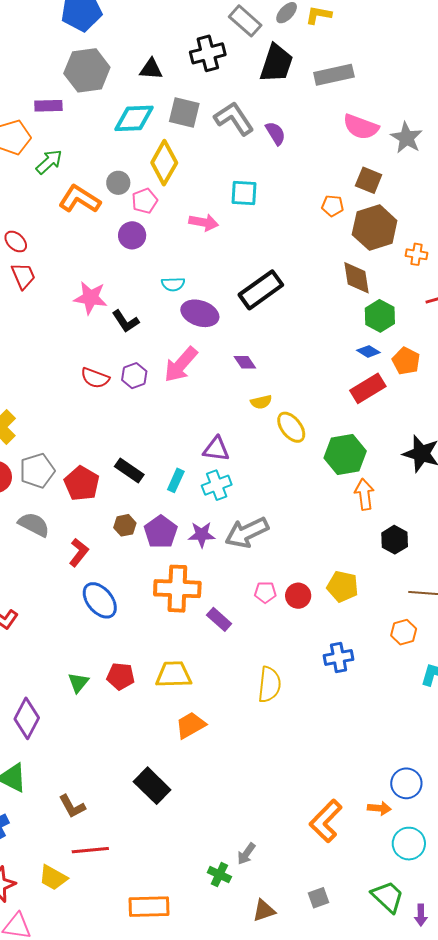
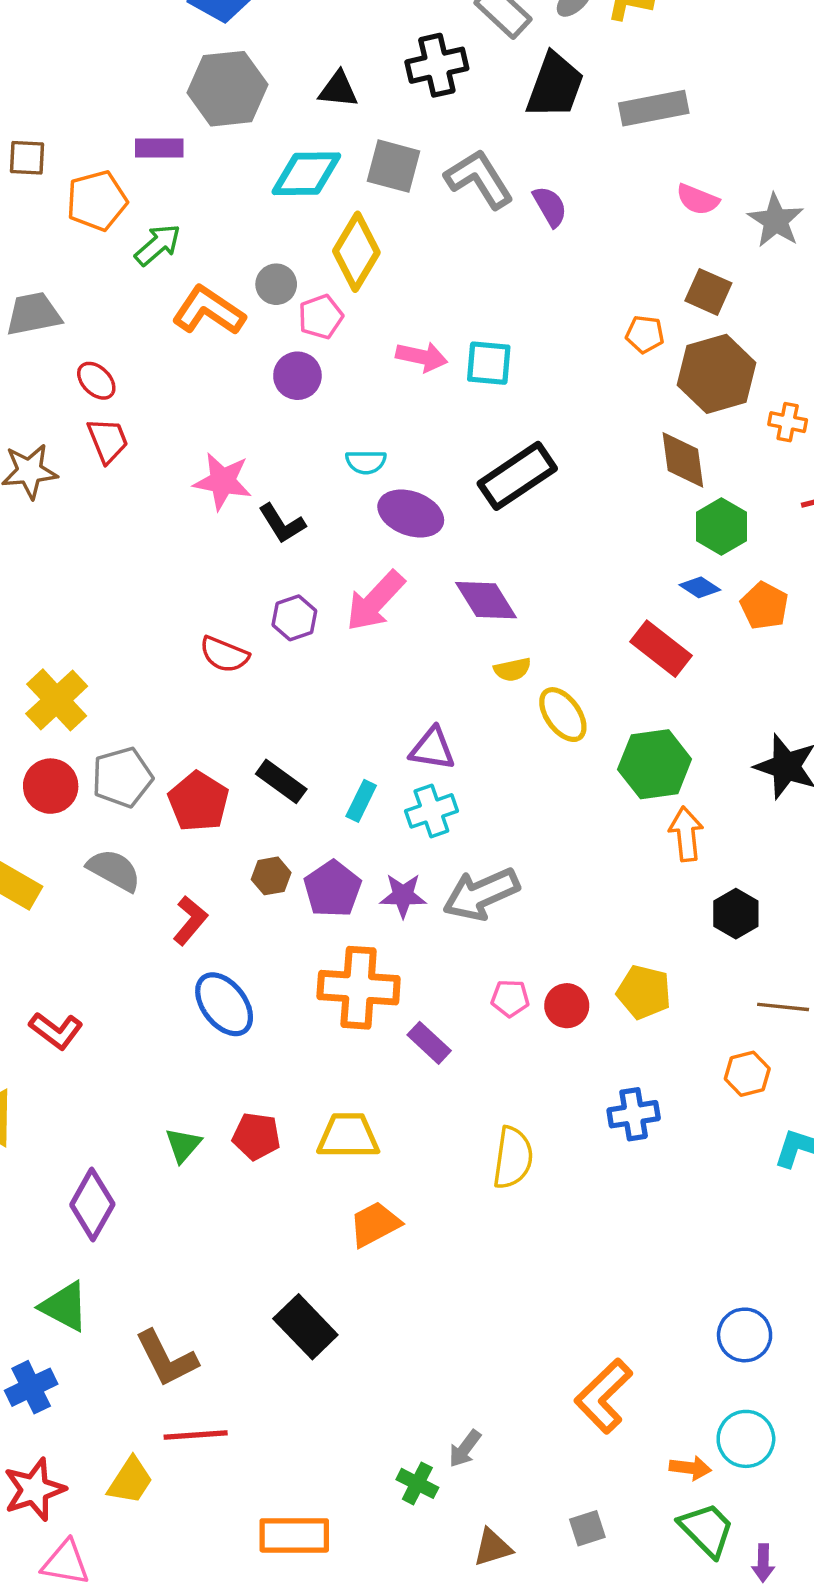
pink semicircle: (361, 127) -> (698, 199), size x0.7
cyan square: (244, 193) -> (489, 363), moved
purple diamond: (245, 362) -> (486, 600), size x1.6
red semicircle: (95, 378) -> (224, 655), moved
red rectangle: (368, 388) -> (661, 649), moved, turned 68
brown L-shape: (72, 806) -> (166, 1359), size x1.4
orange arrow: (379, 808) -> (690, 1468), moved
yellow trapezoid: (53, 878) -> (130, 1481), turned -88

